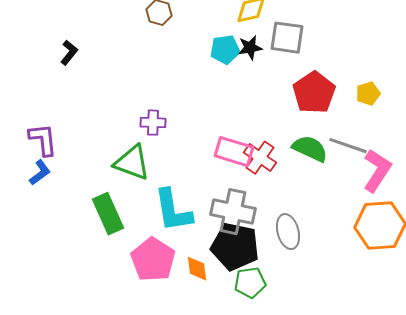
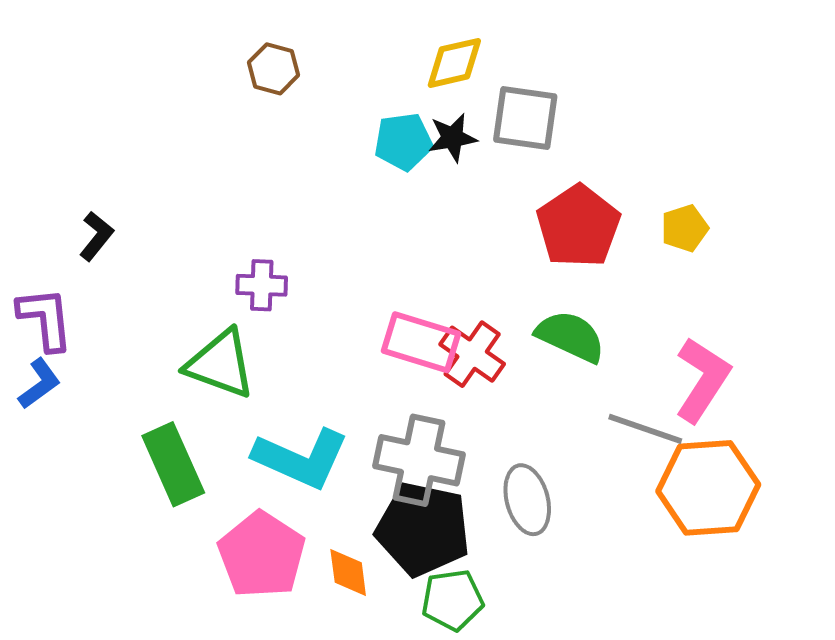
black L-shape: (69, 53) -> (96, 236), moved
gray line: (348, 146) -> (645, 429), moved
cyan L-shape: (173, 211) -> (301, 458), turned -57

